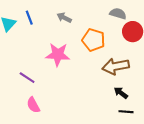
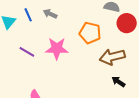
gray arrow: (64, 18) -> (50, 14), moved
purple line: (27, 78) -> (27, 52), moved

